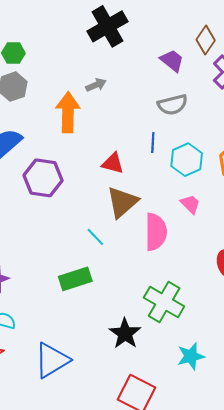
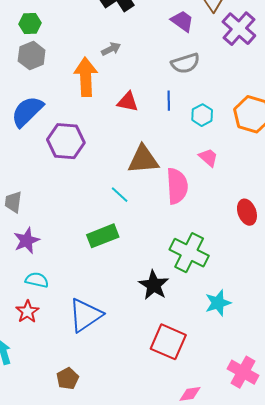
cyan hexagon: (187, 160) -> (202, 115), size x0.7
red triangle: (113, 163) -> (128, 102), moved
brown triangle: (122, 202) -> (143, 160), turned 40

